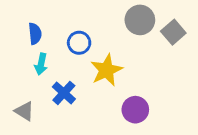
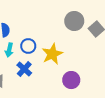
blue circle: (79, 43) -> (28, 46), moved

